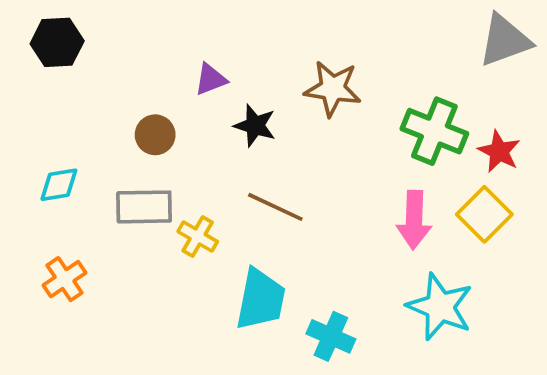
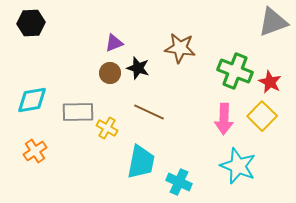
brown circle: (155, 135) -> (110, 73), moved
cyan diamond: (59, 185) -> (32, 100), size x1.4

